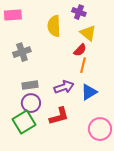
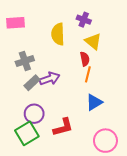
red semicircle: (80, 50) -> (85, 59), turned -56
gray rectangle: (30, 85) -> (32, 83), moved, turned -35
purple arrow: (64, 87) -> (50, 79), moved

